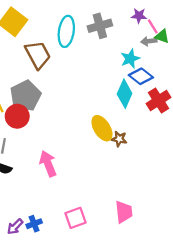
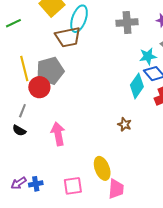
cyan ellipse: (66, 31) -> (79, 19), moved
brown trapezoid: (38, 55) -> (68, 37), turned 96
yellow ellipse: (102, 128) -> (102, 168), moved

